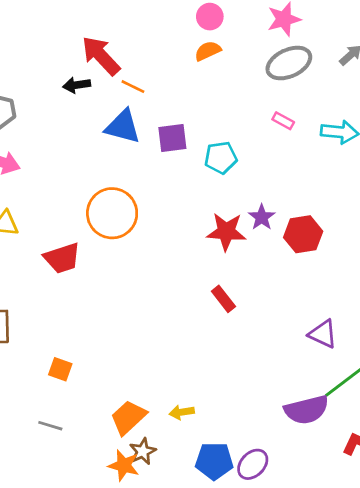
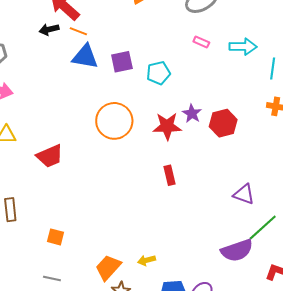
orange line: (133, 87) -> (78, 31), moved
orange circle: (112, 213) -> (114, 121), moved
red rectangle: (223, 299) -> (169, 175), turned 30

